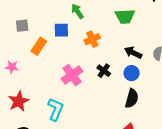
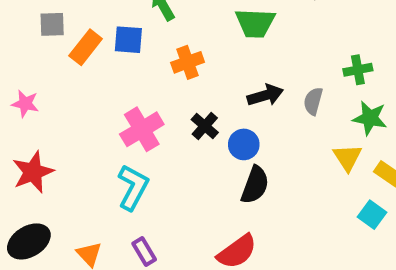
orange rectangle: (39, 46) -> (86, 47), moved
black arrow: (133, 53) -> (265, 95), turned 132
blue circle: (132, 73) -> (244, 144), moved
cyan L-shape: (55, 109) -> (133, 187), moved

